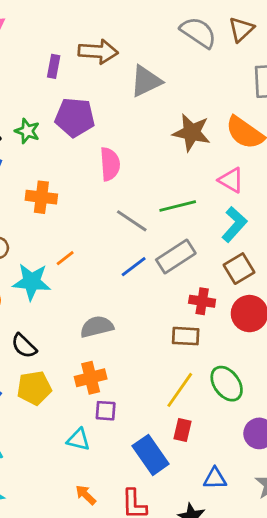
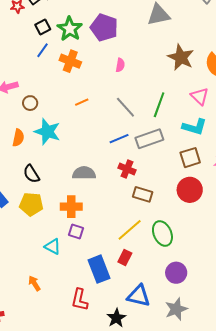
green star: (27, 131) -> (70, 29), size x1.4
pink semicircle: (110, 164) -> (120, 65), size x0.6
orange cross: (41, 197) -> (70, 61), moved
green line: (178, 206) -> (159, 105), turned -70
cyan L-shape: (234, 224) -> (194, 127), turned 50
orange line: (65, 258) -> (82, 102), moved
red cross: (202, 301) -> (127, 169), moved
blue triangle: (215, 478) -> (139, 296), size x1.4
orange arrow: (86, 495) -> (34, 283), moved

